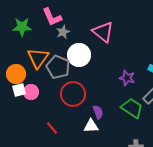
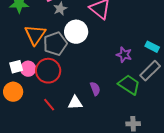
gray pentagon: (58, 67) -> (55, 44), turned 30
orange circle: (16, 74) -> (13, 92), moved
red circle: (73, 94) -> (48, 71), moved
white triangle: (91, 126) -> (75, 103), moved

